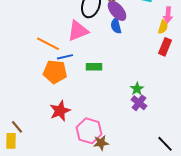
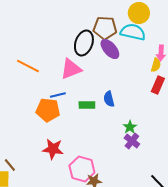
blue semicircle: (116, 26) -> (109, 99), moved
orange line: (48, 44) -> (28, 66), moved
red star: (60, 111) -> (53, 149), turned 30

